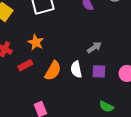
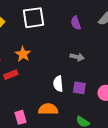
gray arrow: (94, 47) -> (77, 57), moved, turned 40
orange semicircle: (53, 71) -> (48, 109), moved, turned -126

